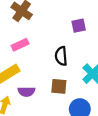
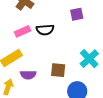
black semicircle: (61, 56) -> (45, 30), moved, turned -90

